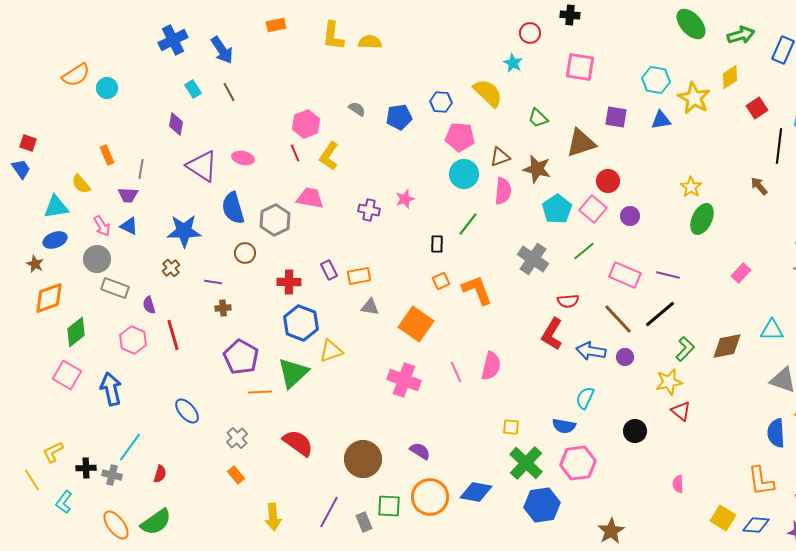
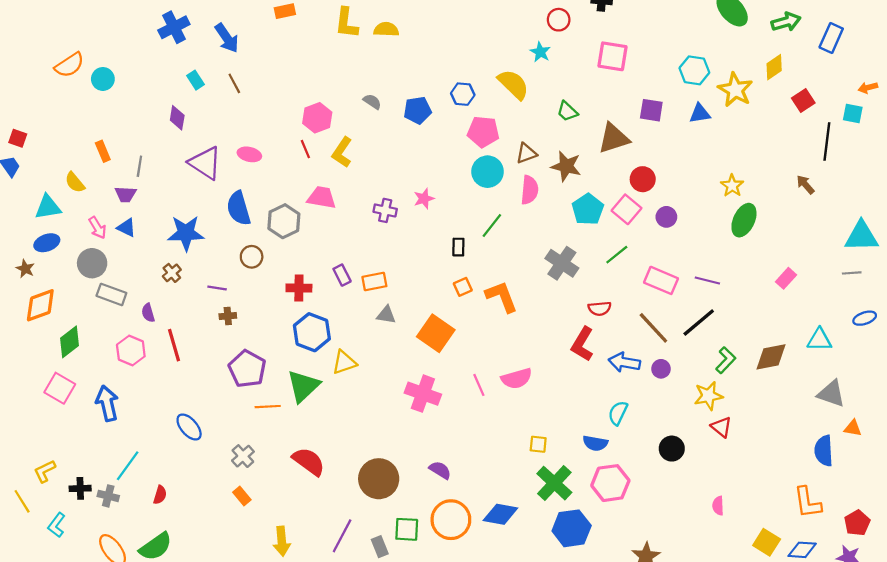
pink semicircle: (491, 366) -> (517, 379), turned 60

